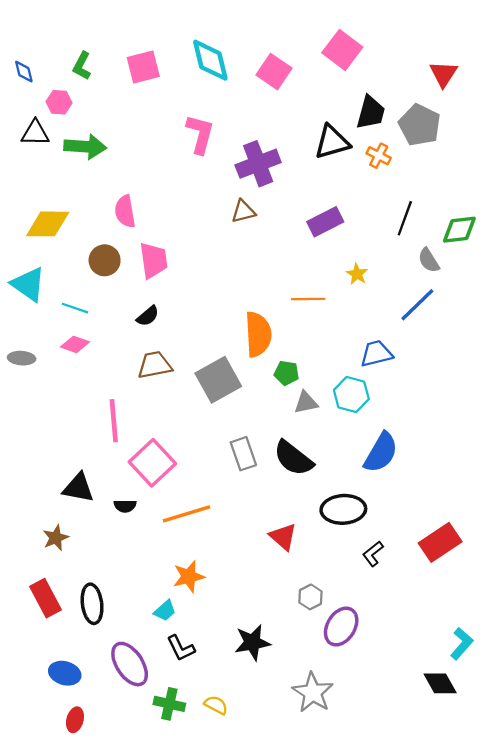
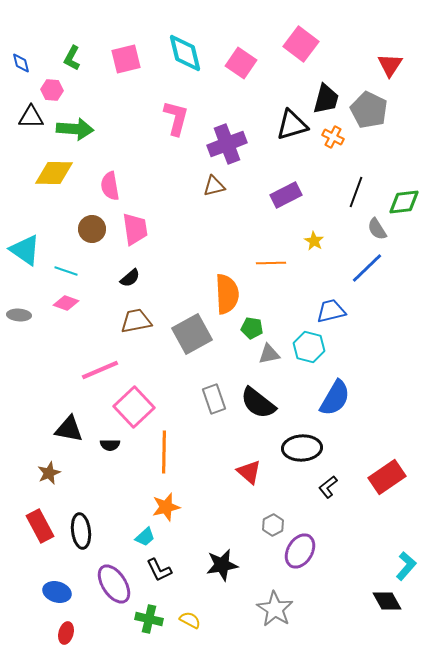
yellow diamond: (48, 224) -> (54, 173), moved
pink line: (114, 421) -> (100, 370), turned 72
orange line: (186, 514) -> (164, 452), turned -72

